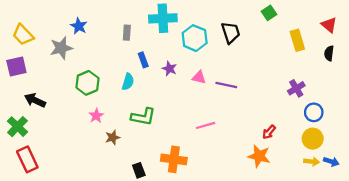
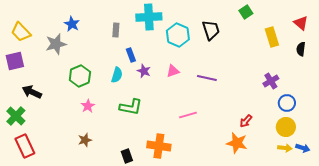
purple star: (169, 69) -> (144, 71), moved
pink triangle: (199, 77) -> (173, 71), moved, turned -32
brown star: (113, 138) -> (85, 140), moved

